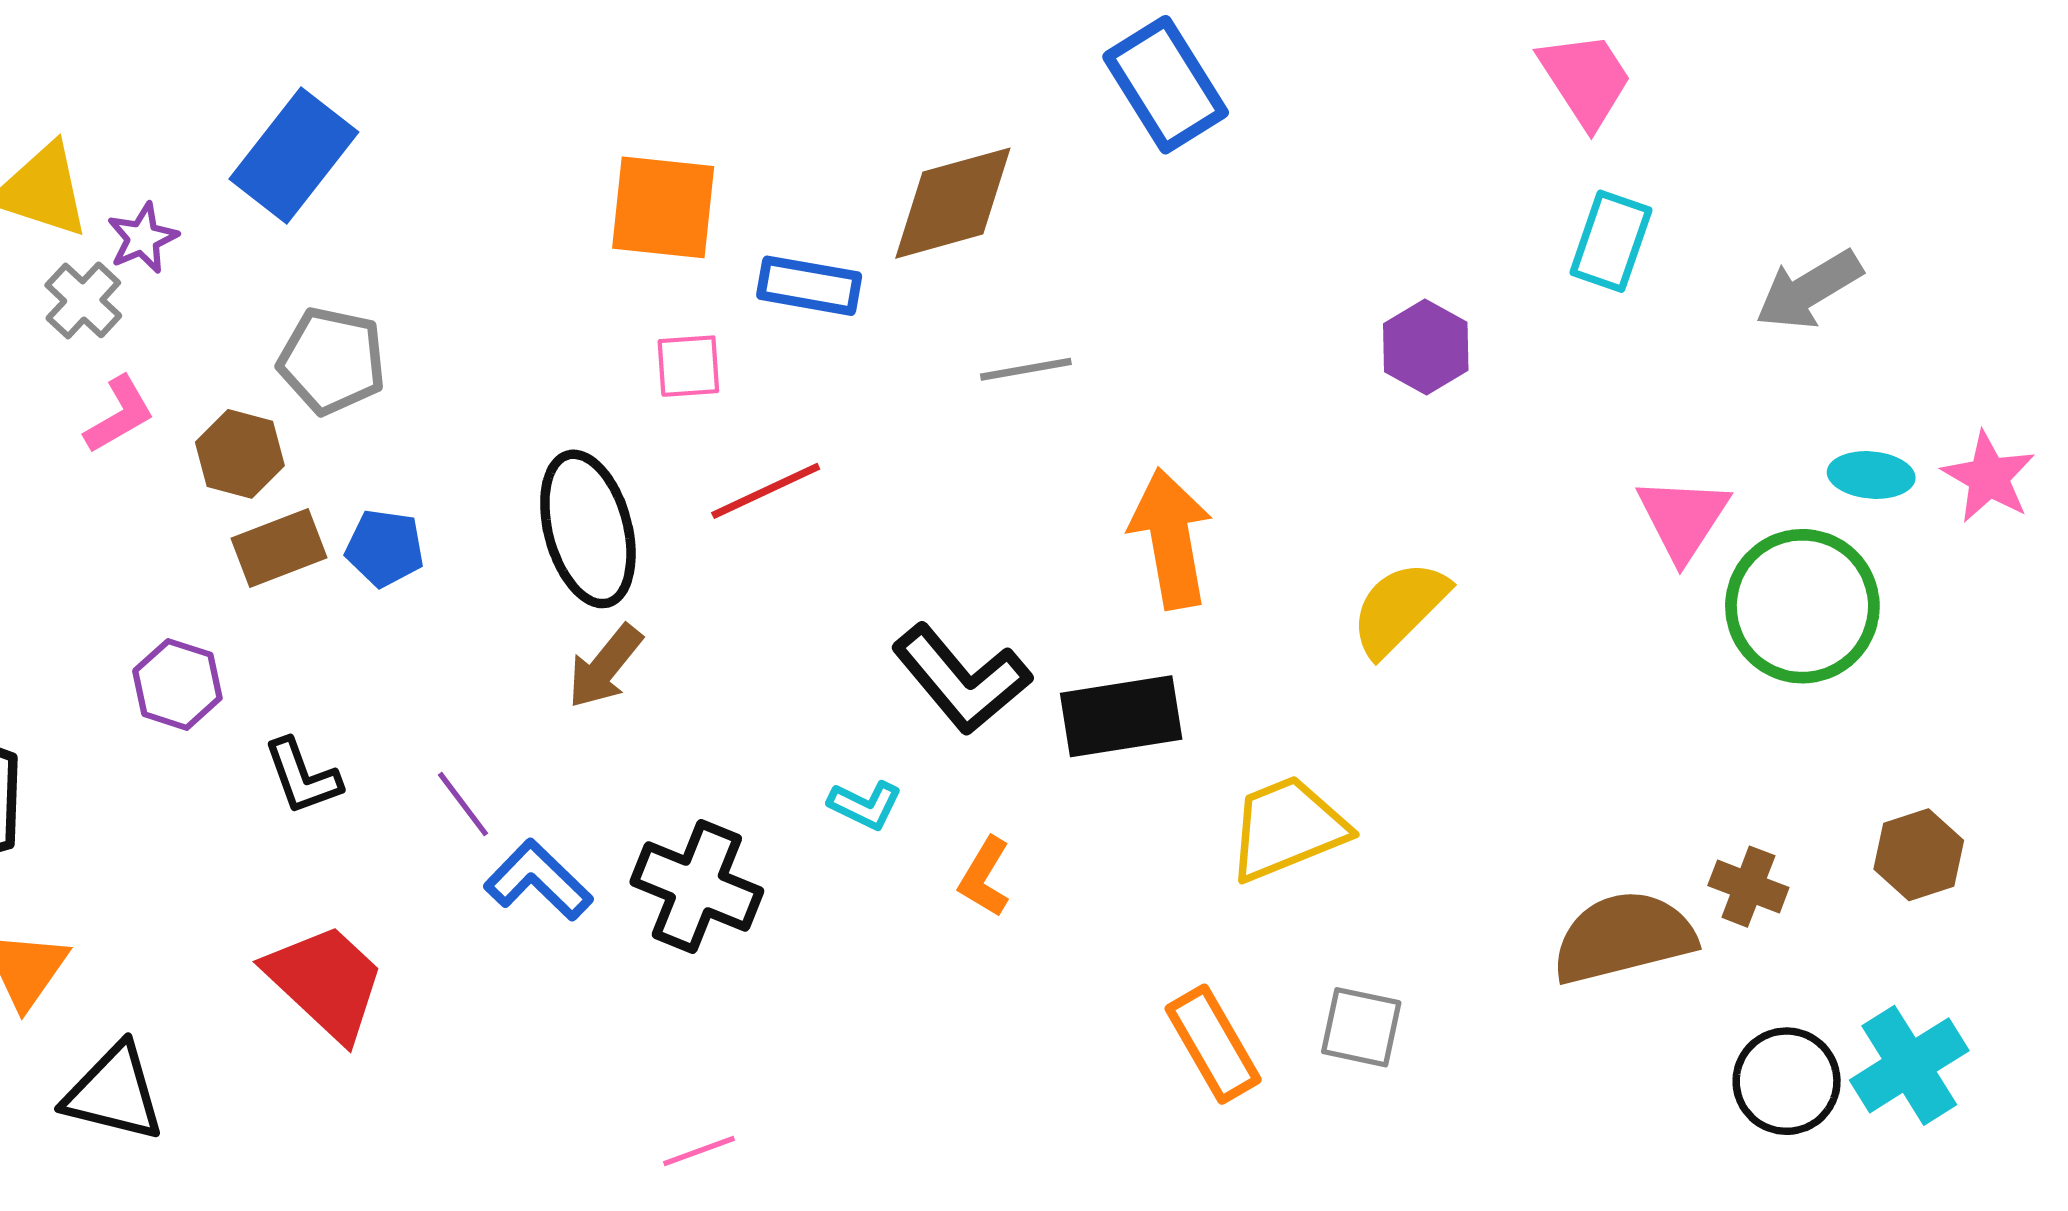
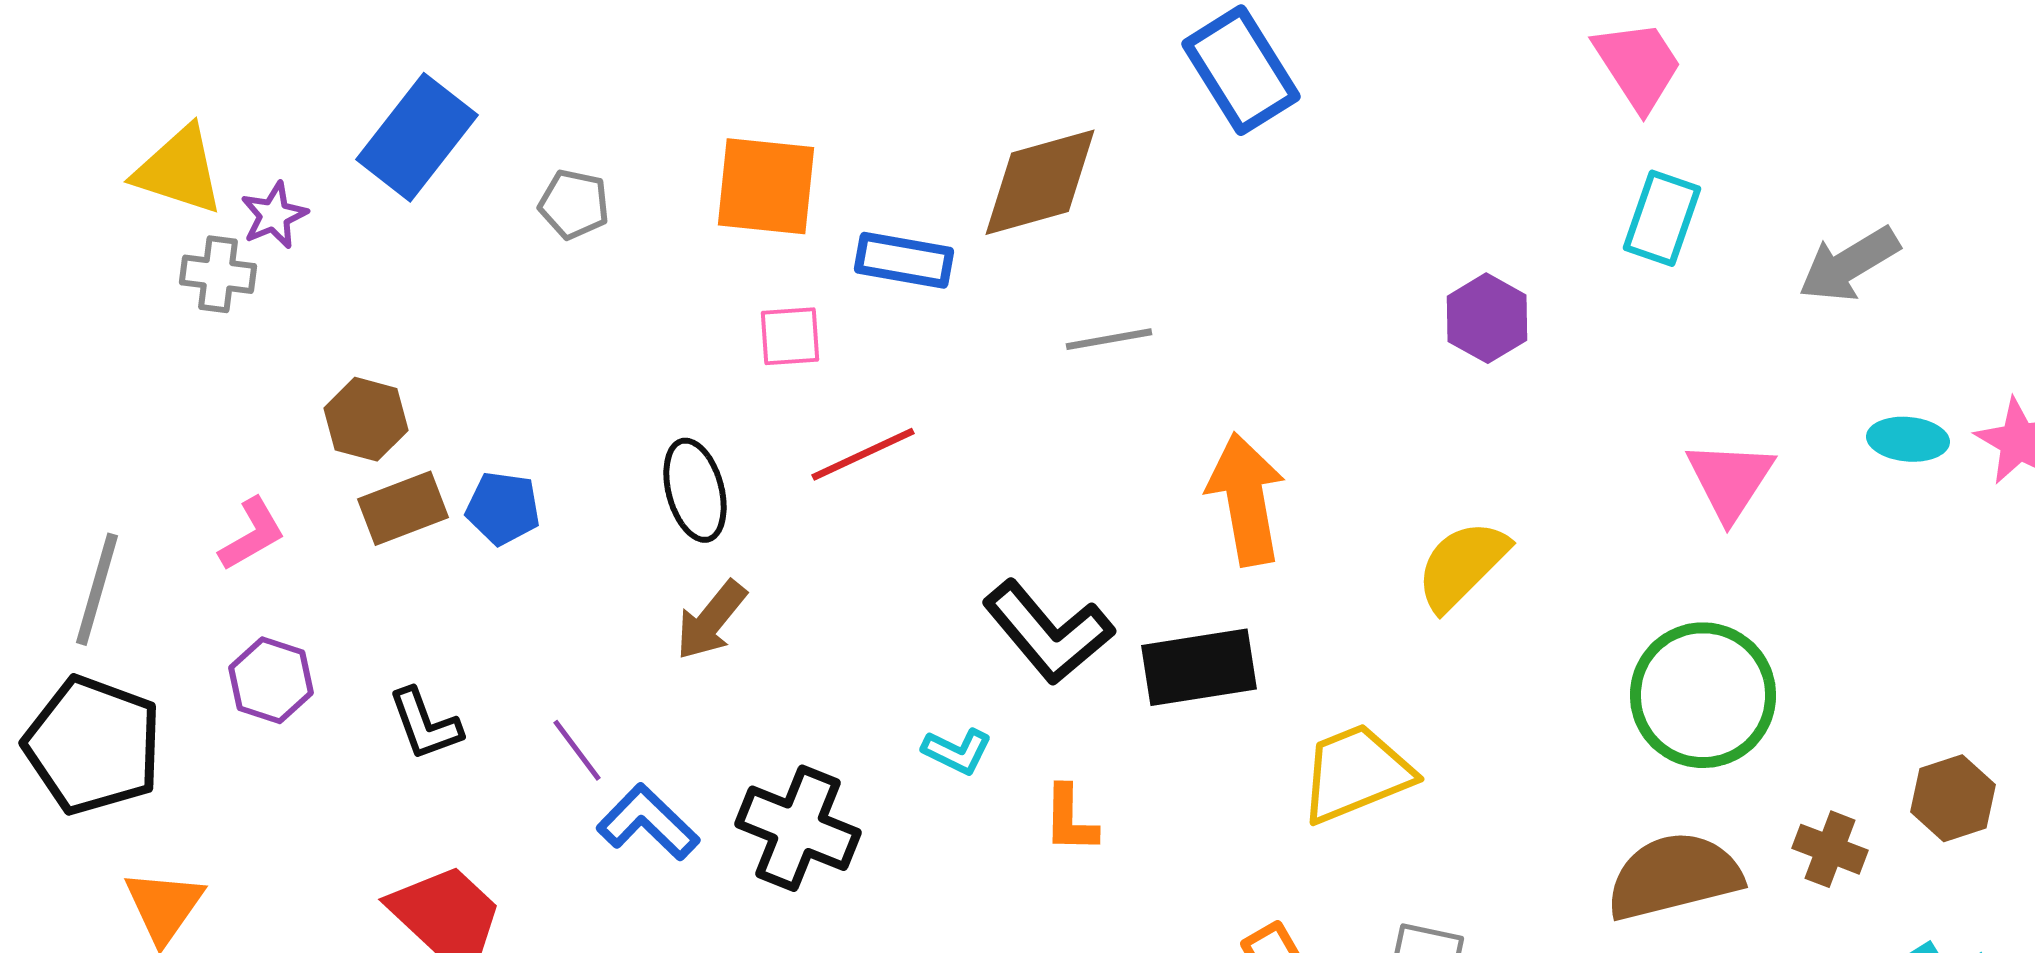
gray cross: (83, 300) -> (218, 274), turned -36
gray pentagon: (332, 361) -> (574, 204), moved, size x0.7
pink L-shape: (119, 415) -> (252, 534), moved
black ellipse: (588, 529) -> (695, 490), size x0.7
green circle: (1802, 606) -> (1703, 695), moved
purple hexagon: (177, 684) -> (271, 680), moved
orange L-shape: (985, 877) -> (1070, 819), turned -30
brown cross: (1748, 887) -> (1830, 849), moved

